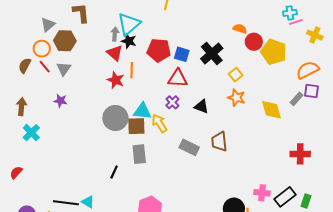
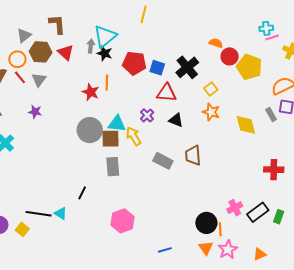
red triangle: (115, 53) -> (66, 52), moved
red triangle: (178, 78) -> (167, 93), moved
gray rectangle: (296, 99) -> (271, 114), turned -72
black line: (114, 172) -> (82, 193), moved
pink cross: (262, 193) -> (235, 208), turned -35

